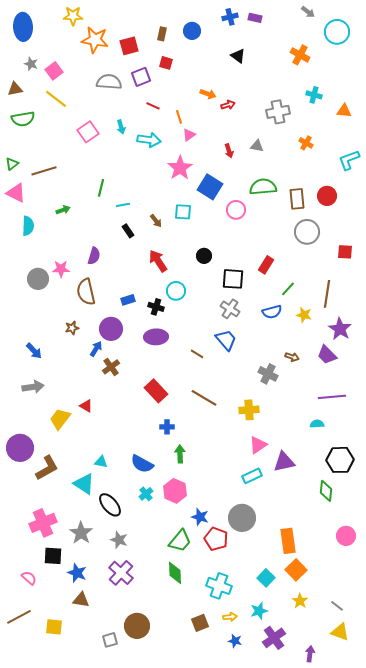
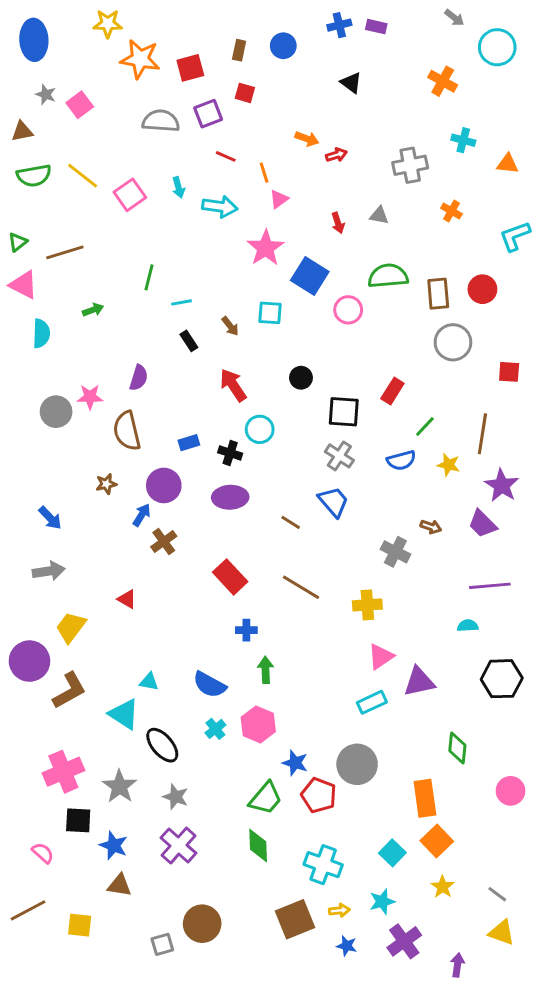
yellow line: (56, 99) -> (83, 176), moved
yellow trapezoid: (60, 419) -> (71, 627), moved
green diamond: (326, 491) -> (457, 748), moved
brown square: (200, 623) -> (295, 919), size x1.5

